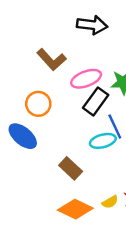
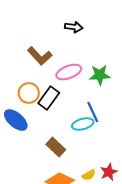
black arrow: (92, 25) -> (74, 27), size x0.7
black rectangle: (96, 101) -> (49, 98), moved

